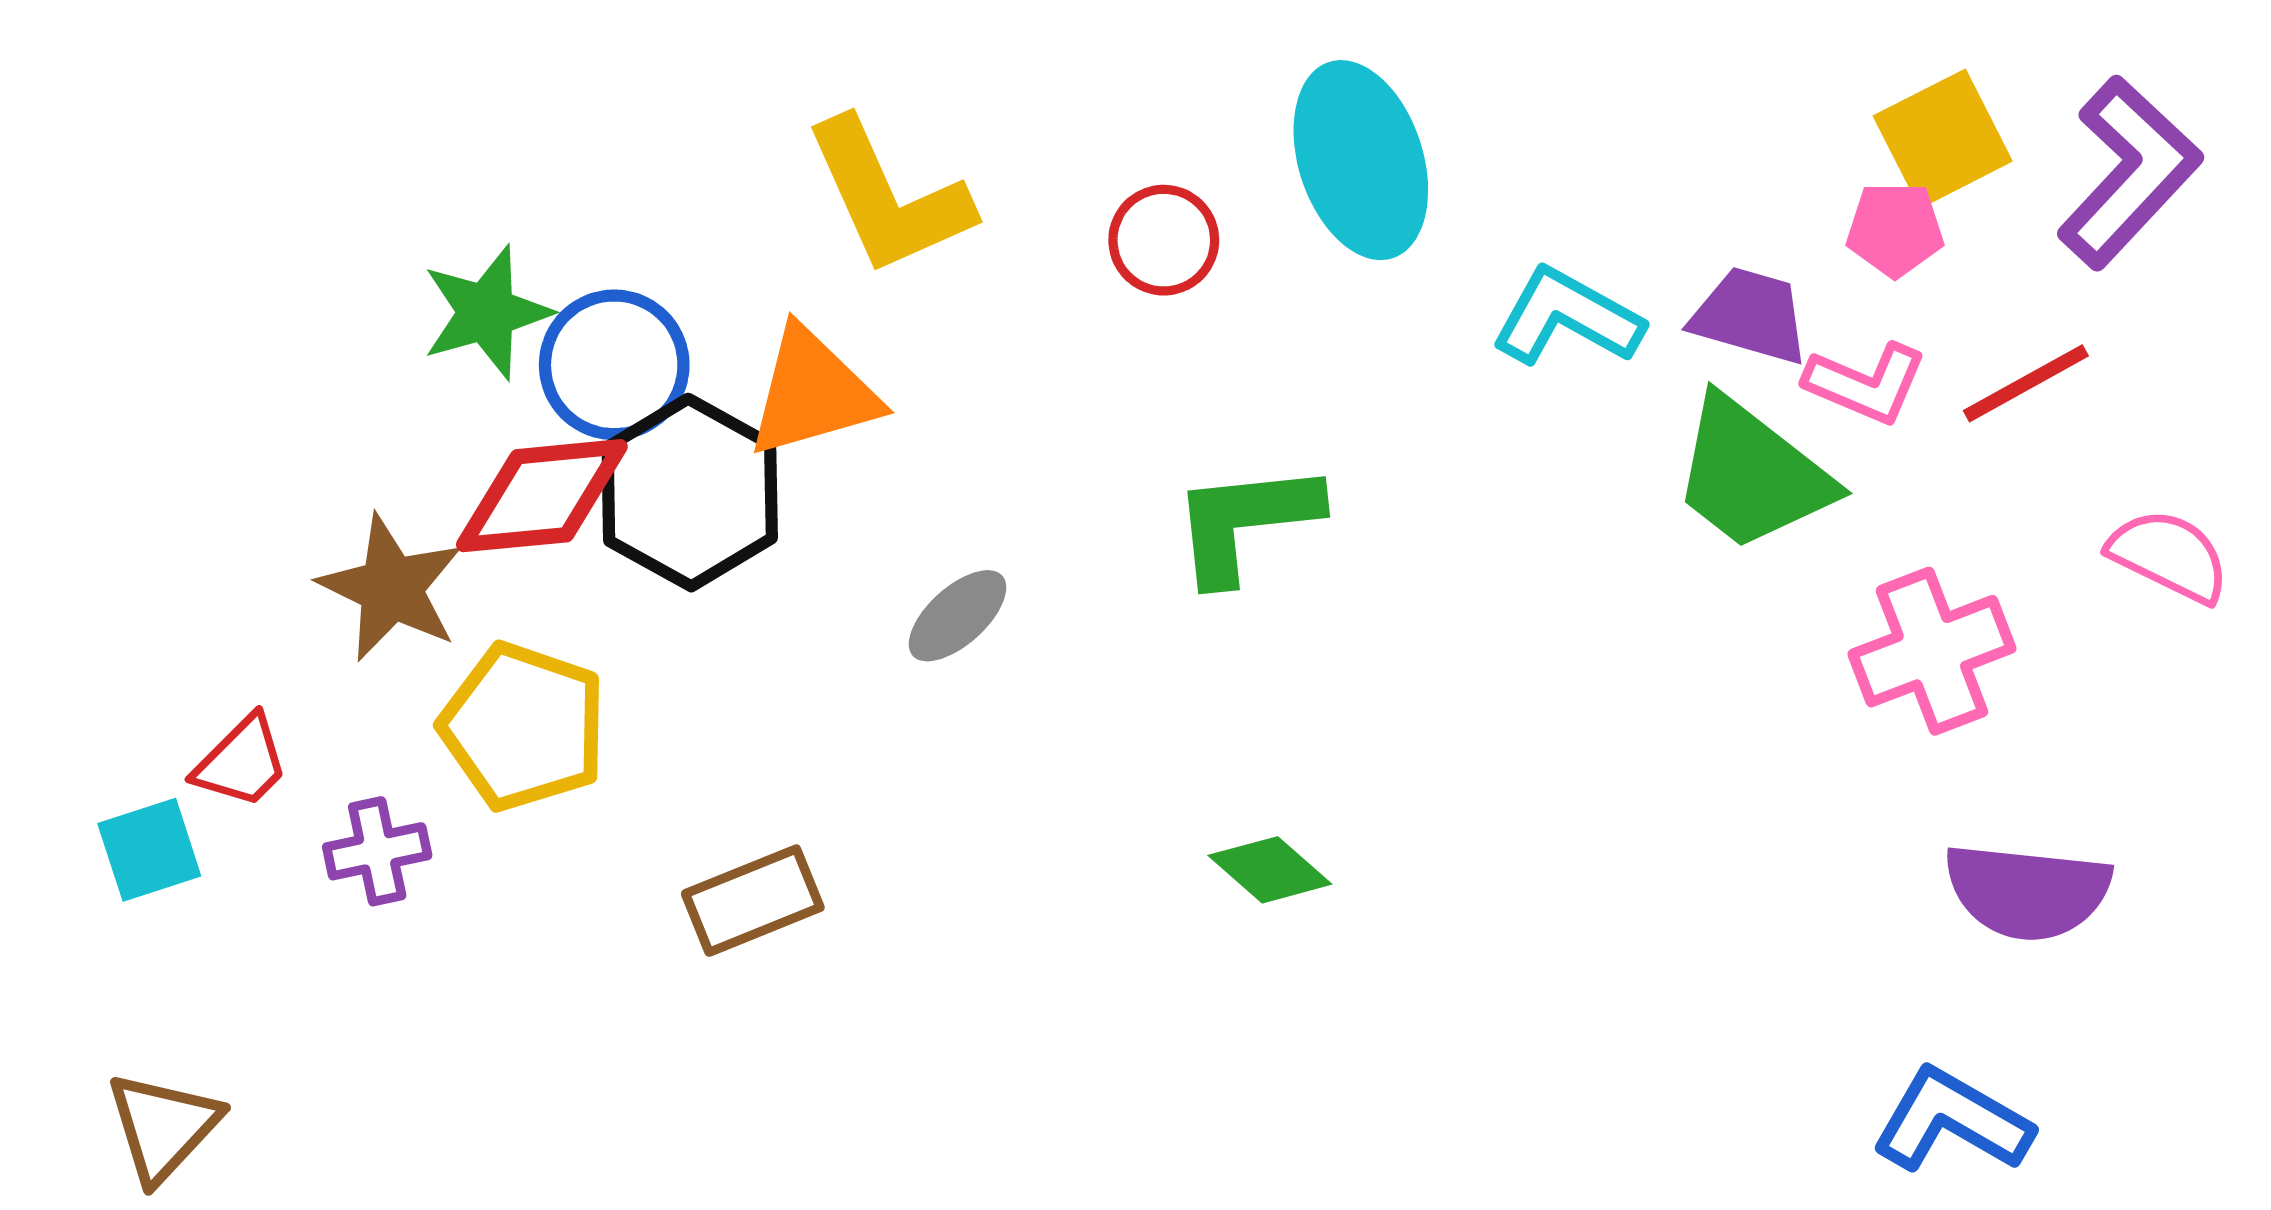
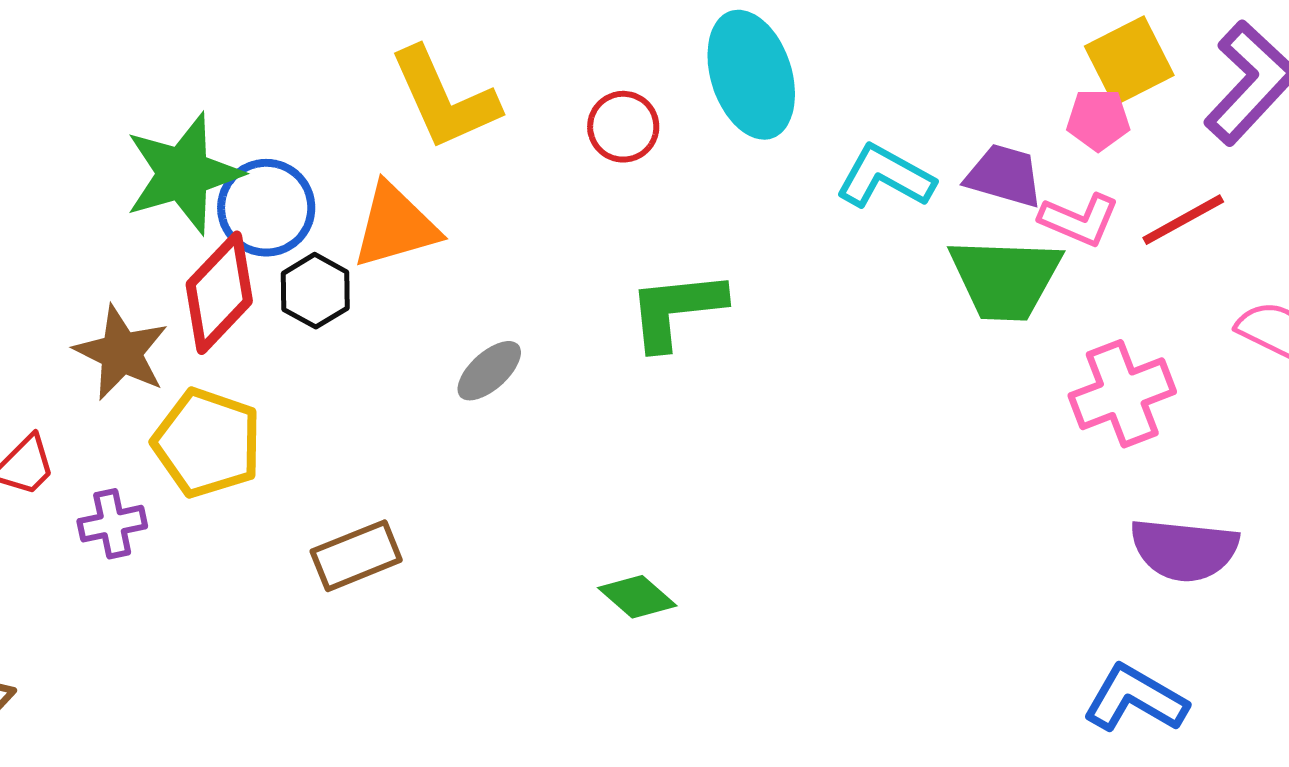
green star: (486, 312) -> (183, 174), size x1.4
green trapezoid: (1752, 474) -> (1005, 279), turned -36
black hexagon: (690, 493) -> (315, 291), size x0.6
red diamond: (542, 496) -> (219, 293), turned -41
green diamond: (1270, 870) -> (637, 597), moved

